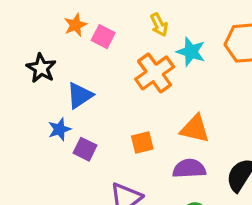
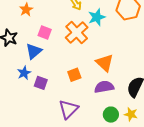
pink square: (103, 37) -> (45, 33), moved
cyan star: (191, 52) -> (97, 17), turned -30
orange triangle: (195, 129) -> (105, 63), turned 36

